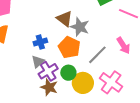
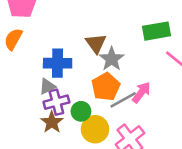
blue cross: (40, 42) -> (58, 63), size x1.5
pink arrow: (123, 45) -> (141, 92), moved, turned -126
orange pentagon: (69, 47) -> (106, 87), moved

